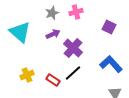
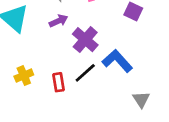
blue L-shape: (111, 64) -> (117, 61), moved
red rectangle: (53, 80) -> (59, 82), turned 48

